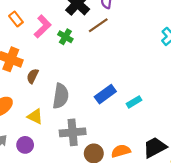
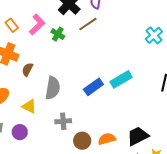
orange rectangle: (16, 19) -> (12, 25), moved
cyan rectangle: (134, 102) -> (121, 79), moved, size x1.5
gray cross: (73, 132) -> (63, 121), size x0.7

